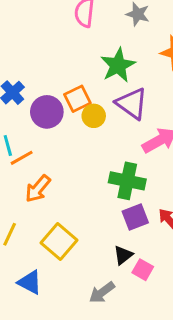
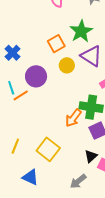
orange square: (77, 99) -> (56, 44), moved
purple circle: (47, 112) -> (36, 76), moved
orange arrow: (38, 189) -> (73, 118), moved

